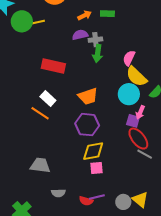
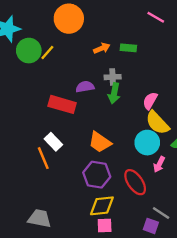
yellow line: (38, 22) -> (47, 53), turned -40
purple semicircle: (80, 35) -> (85, 87), moved
orange trapezoid: (88, 96) -> (100, 142), turned 50
orange line: (40, 113) -> (43, 158), turned 30
purple square: (133, 121) -> (151, 226), moved
red ellipse: (138, 139) -> (135, 182), moved

